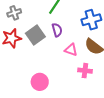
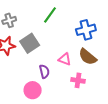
purple semicircle: (57, 30) -> (44, 71), moved

